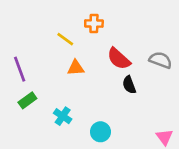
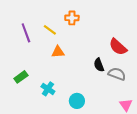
red semicircle: (119, 59) -> (118, 47), moved
gray semicircle: (160, 60) -> (117, 74), moved
purple line: (20, 69) -> (26, 33), moved

